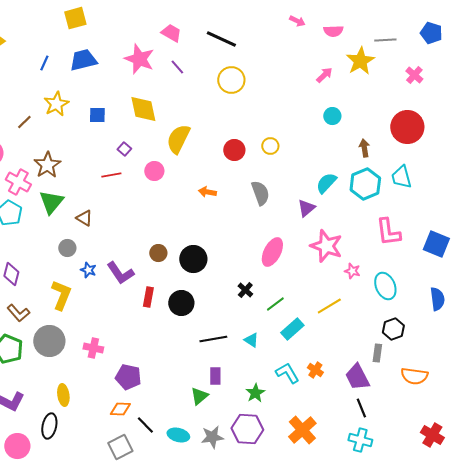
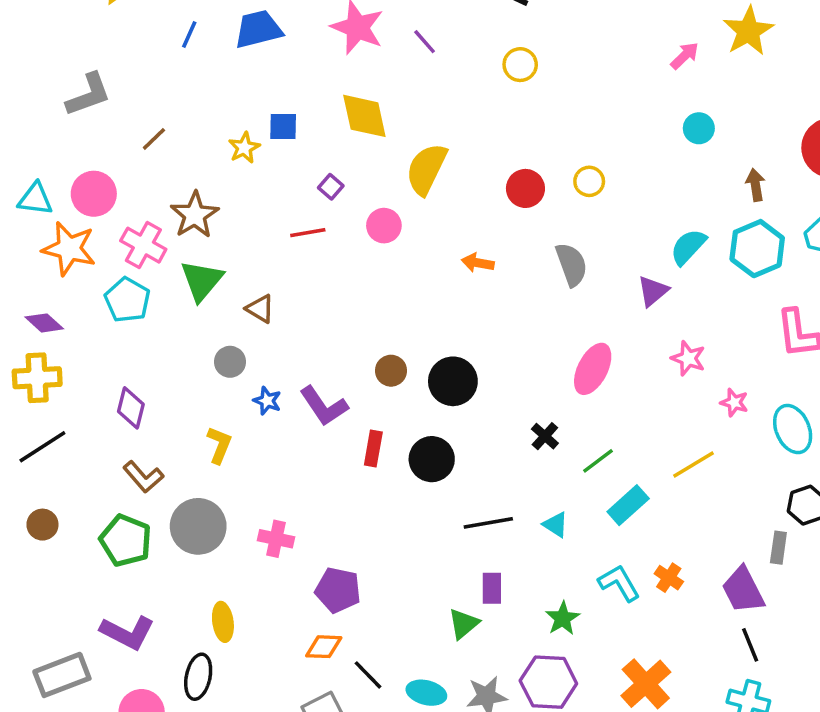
yellow circle: (231, 80) -> (520, 65), size x0.7
yellow star: (56, 104) -> (244, 148), moved, size x0.7
pink star: (326, 246) -> (688, 358), size x0.6
yellow L-shape: (61, 295) -> (219, 445), size x0.7

